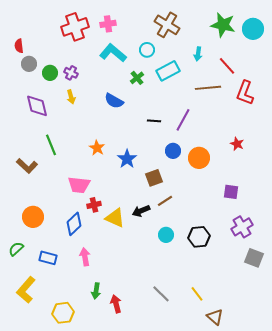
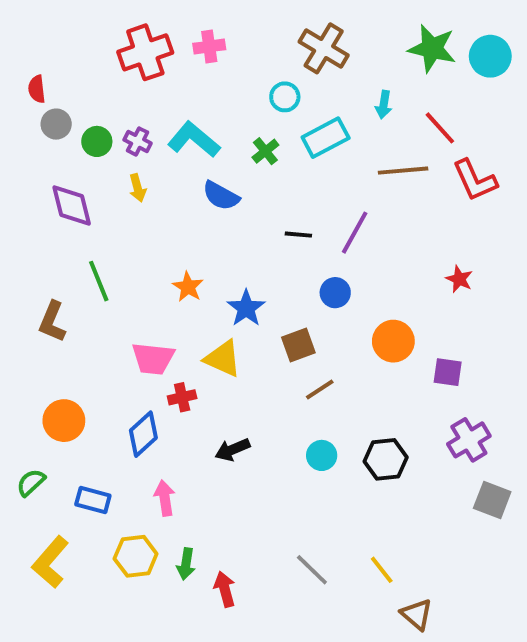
cyan L-shape: (113, 53) -> (194, 140), moved
red L-shape: (245, 93) -> (475, 180), turned -45
orange circle: (199, 158) -> (393, 341), moved
brown L-shape: (27, 166) -> (52, 322), turned 70
black arrow: (141, 211) -> (232, 450), moved
yellow triangle: (115, 218) -> (223, 359), moved
yellow hexagon: (63, 313) -> (136, 556), moved

